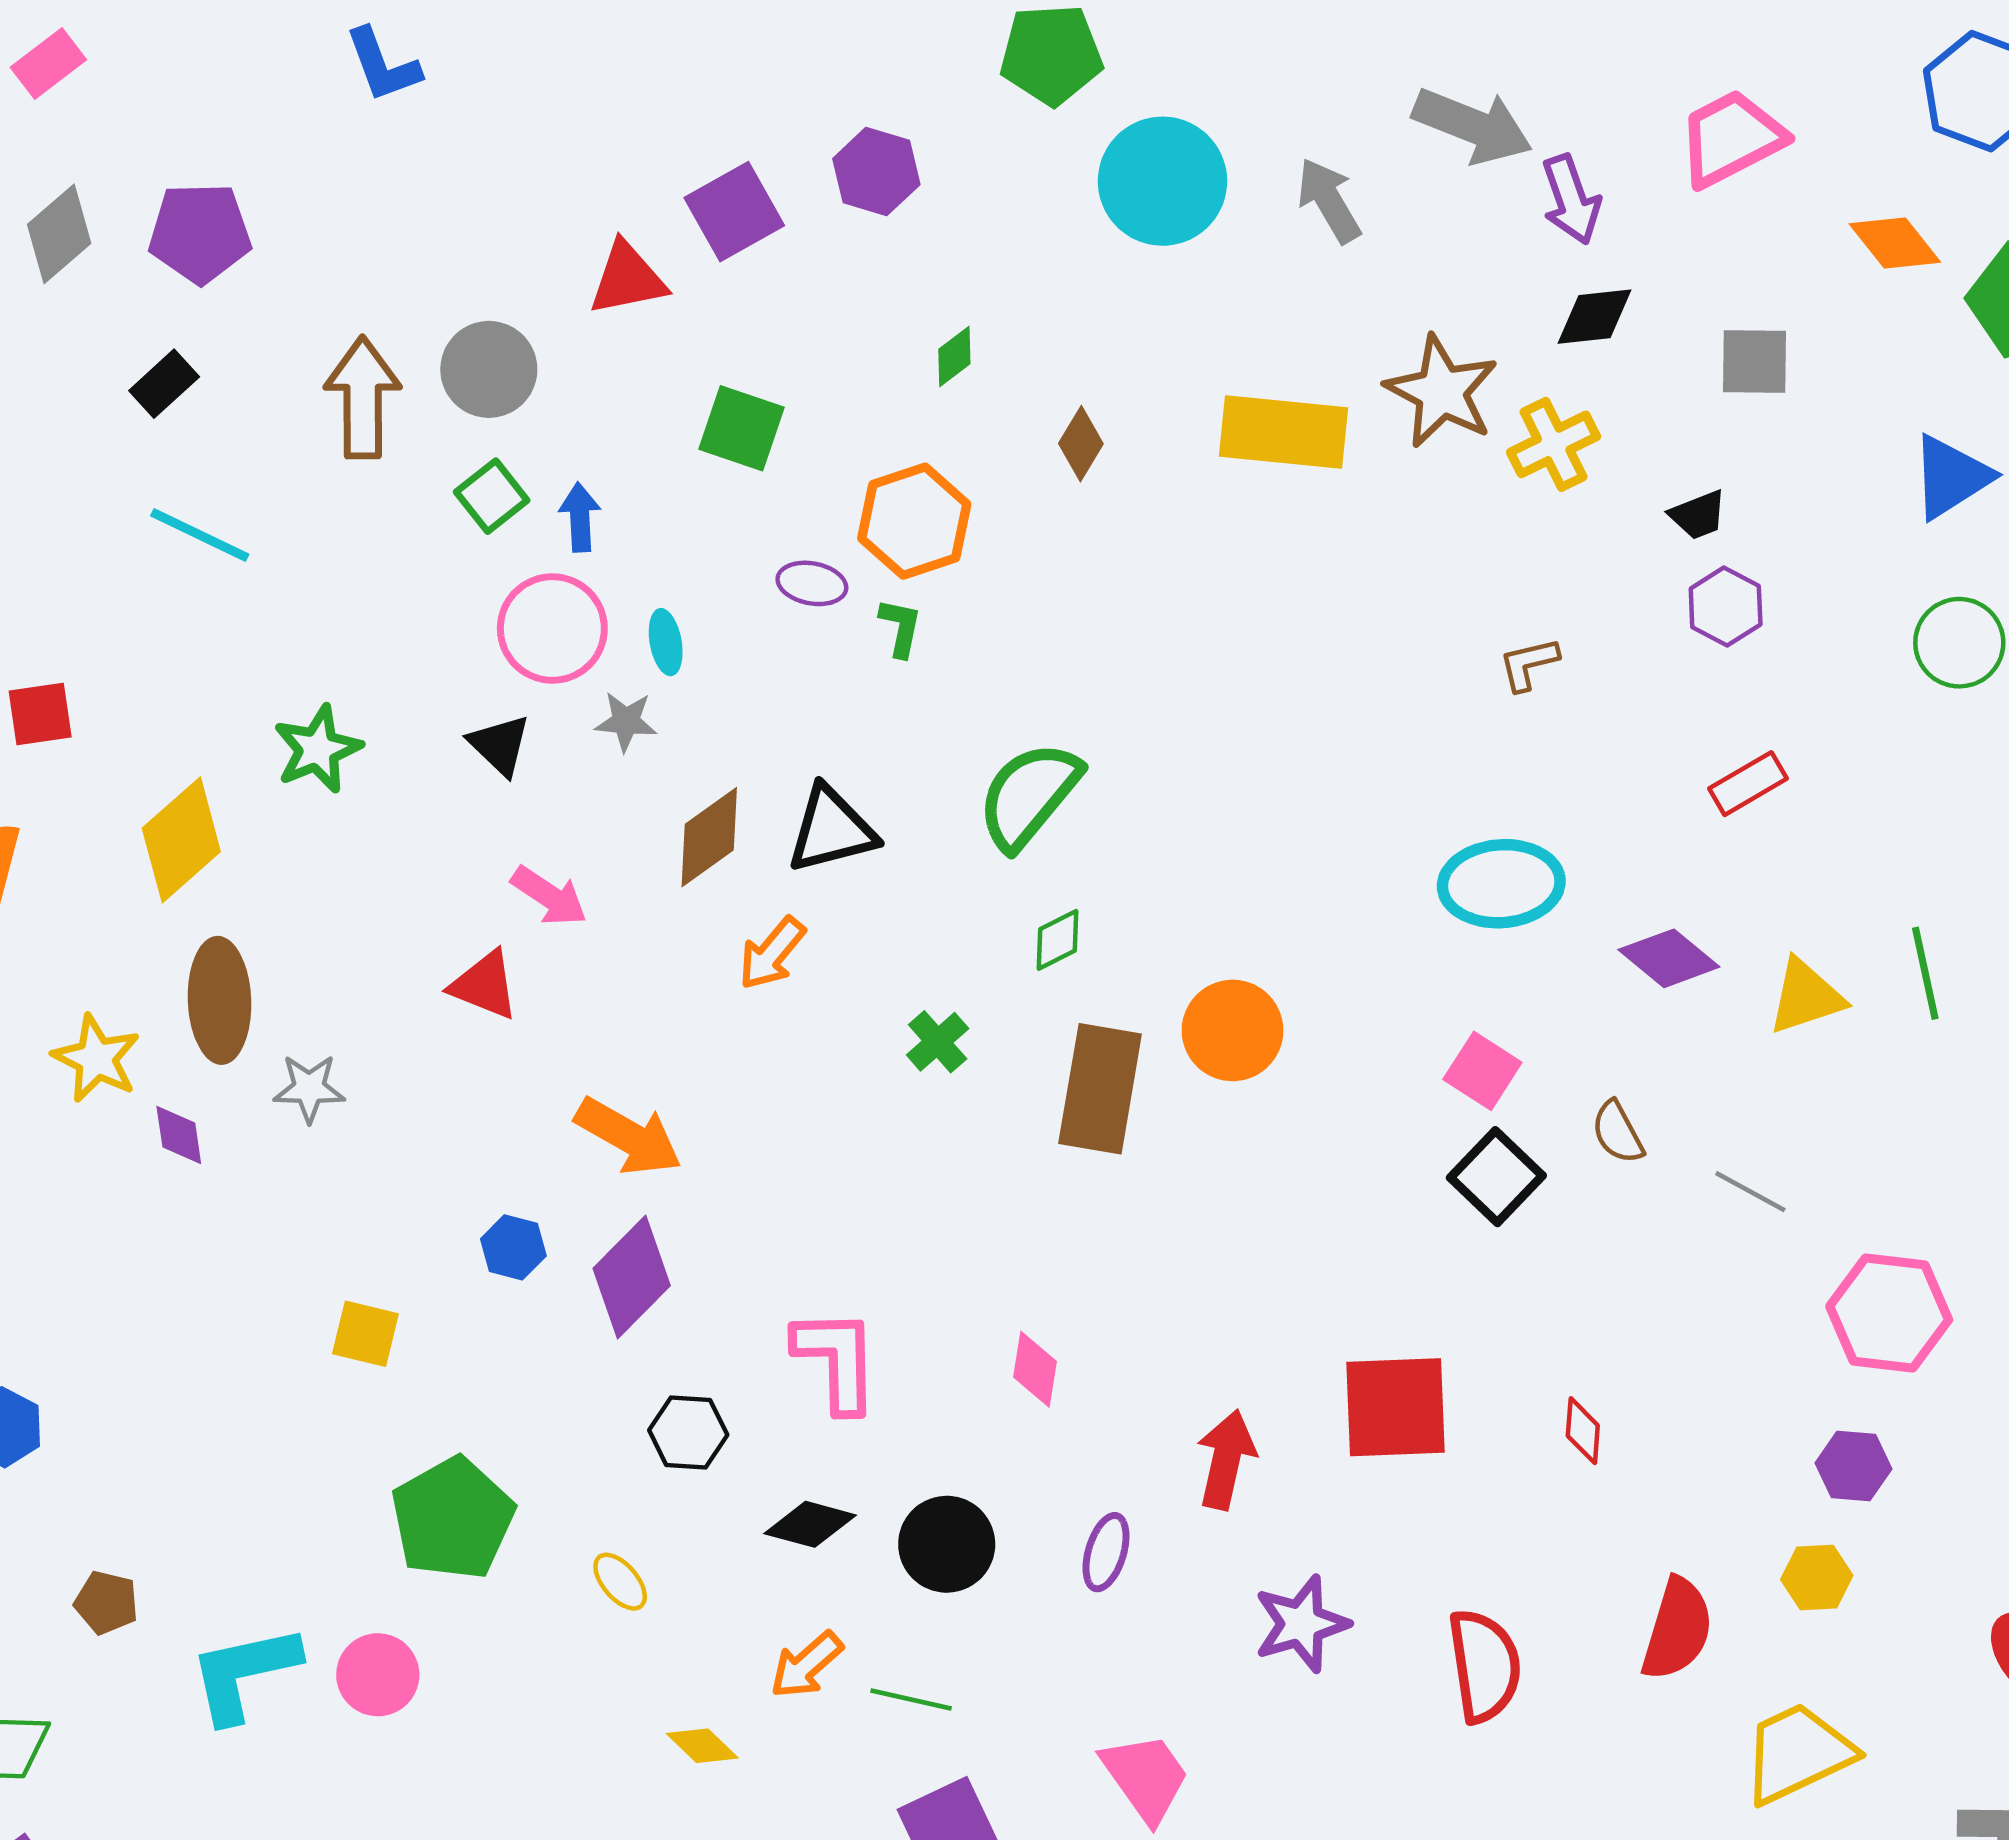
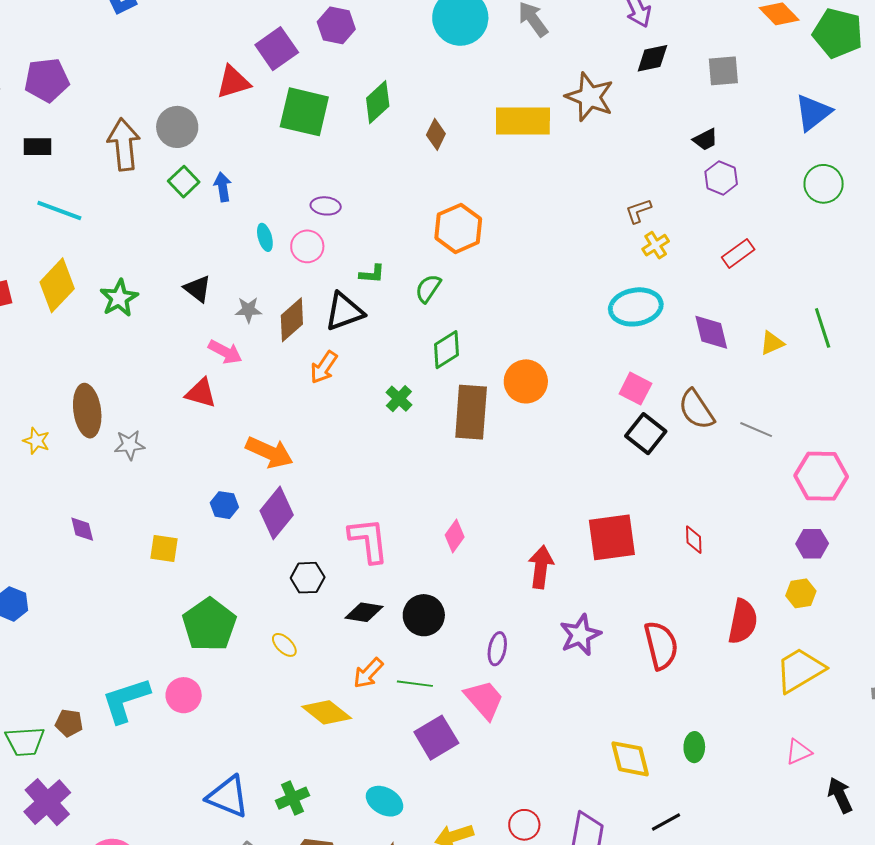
green diamond: (954, 357) -> (378, 102), size x1.6
black rectangle: (164, 384) -> (38, 147), turned 48
green square: (742, 428) -> (304, 112), moved, size x1.4
yellow cross: (1554, 444) -> (656, 245), moved, size x0.7
orange hexagon: (914, 521) -> (458, 228), moved
green L-shape: (901, 628) -> (372, 274), moved, turned 88
pink circle: (552, 629) -> (307, 246), moved, size x0.7
gray star: (626, 721) -> (248, 310), moved
green semicircle: (1029, 795) -> (428, 288), size x0.6
yellow diamond: (181, 840) -> (57, 285), moved
green diamond: (1058, 940) -> (446, 350), size x1.4
purple diamond: (1669, 958) -> (711, 332), turned 42
yellow triangle: (1806, 997) -> (772, 343), size x0.7
yellow star: (96, 1059) -> (36, 441), size x0.7
brown semicircle: (1618, 1132) -> (696, 409), size x1.5
purple diamond: (179, 1135) -> (82, 529), moved
pink diamond: (1035, 1369) -> (455, 536), turned 32
purple ellipse: (1106, 1552) -> (497, 649), moved
brown pentagon: (106, 1602) -> (69, 723), moved
yellow diamond: (702, 1746) -> (327, 712), size x1.6
pink trapezoid: (1146, 1777) -> (484, 700), moved

